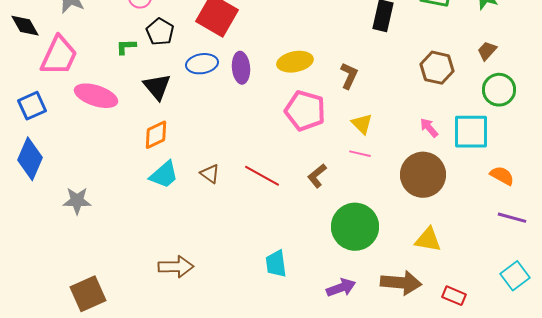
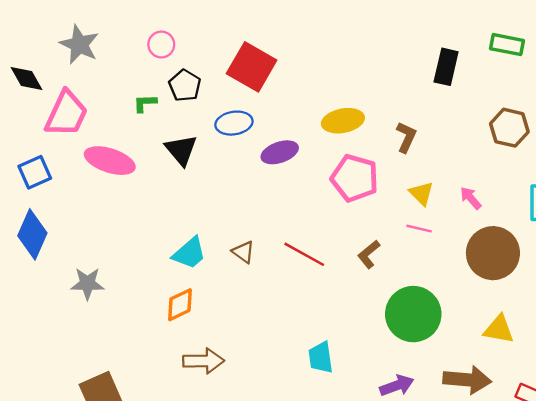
purple ellipse: (241, 68) -> (280, 152), moved, turned 76
pink arrow: (429, 128) -> (471, 198), moved
orange diamond: (156, 135) -> (180, 305), moved

